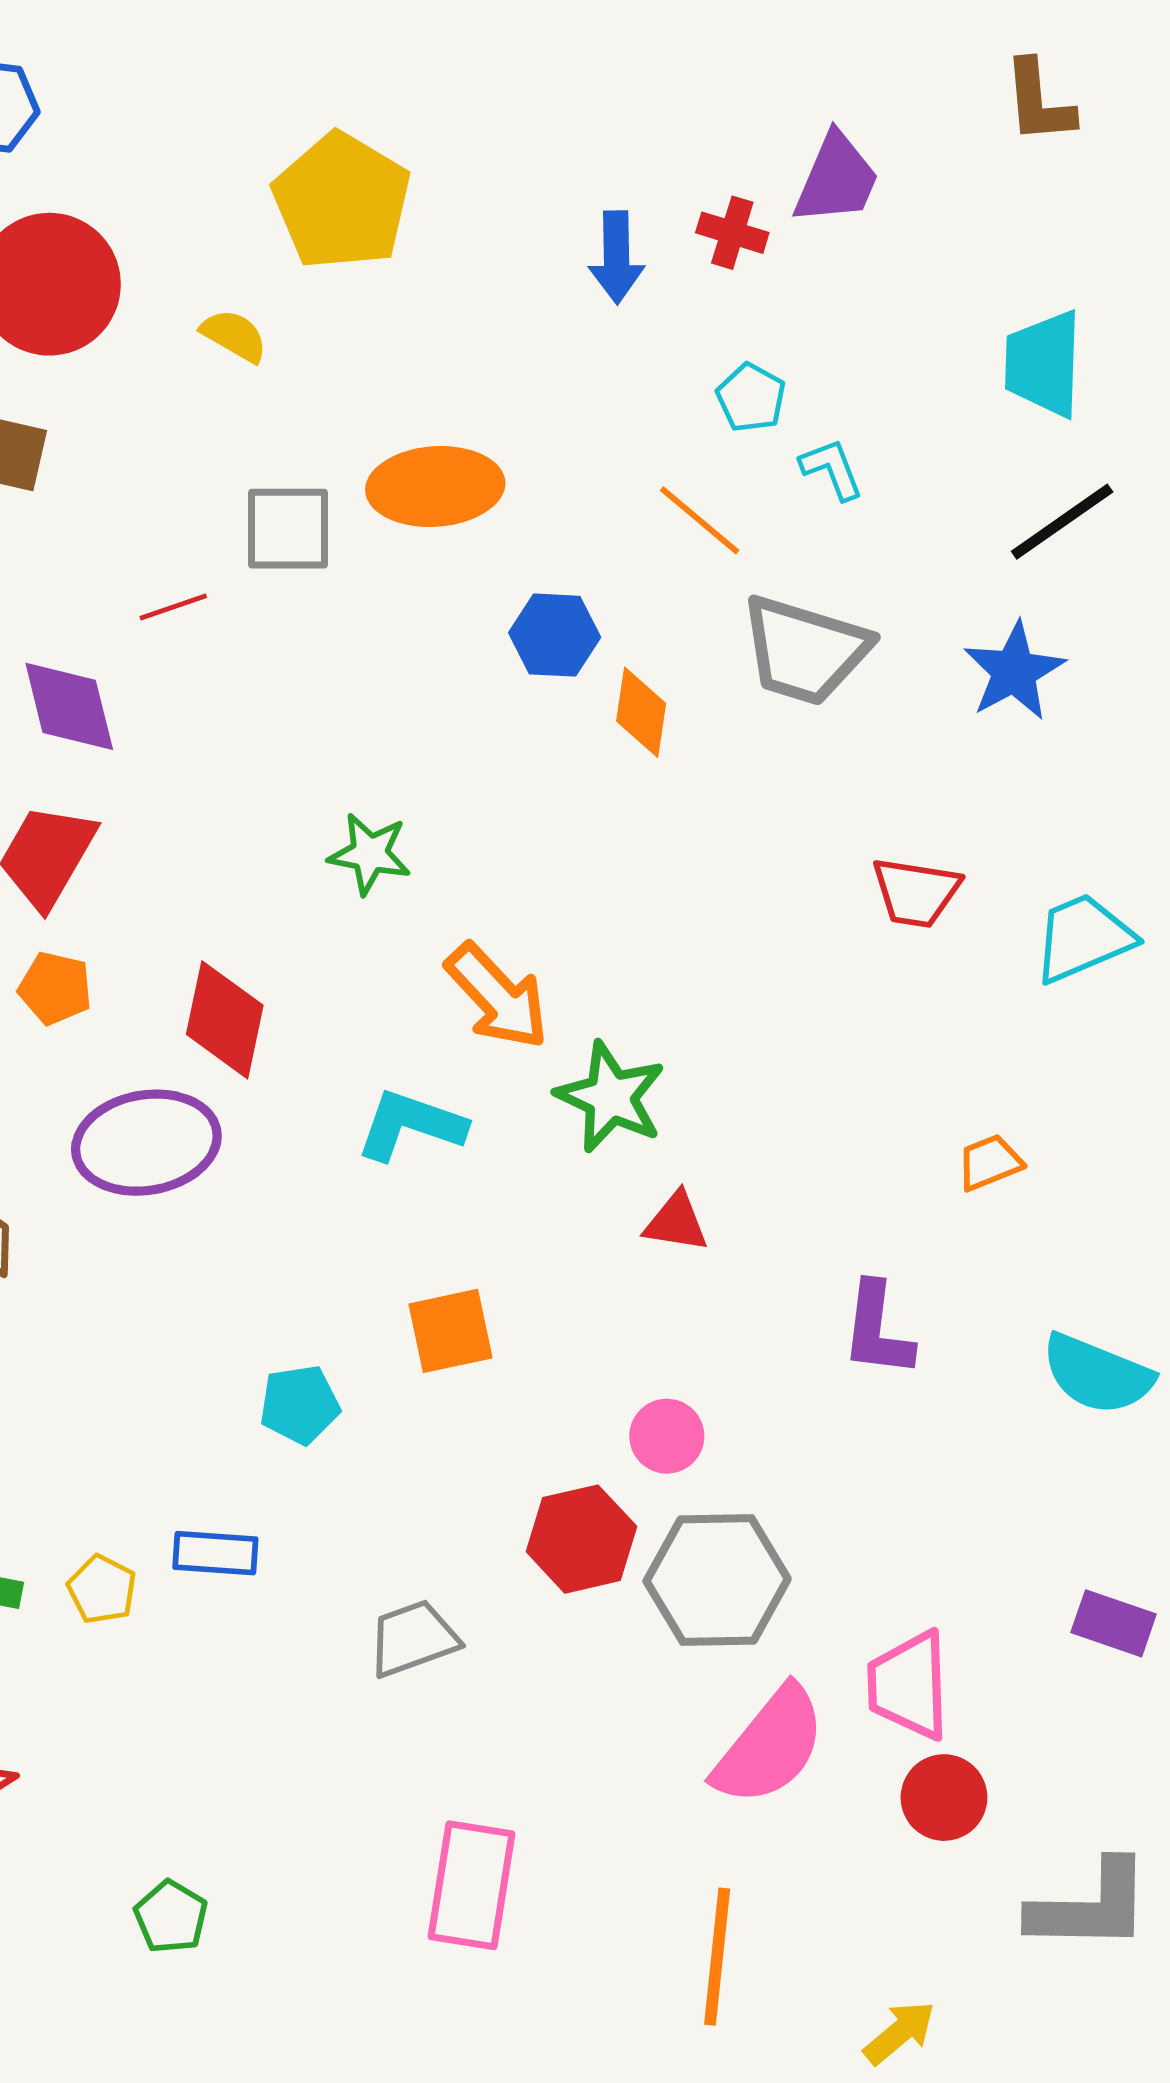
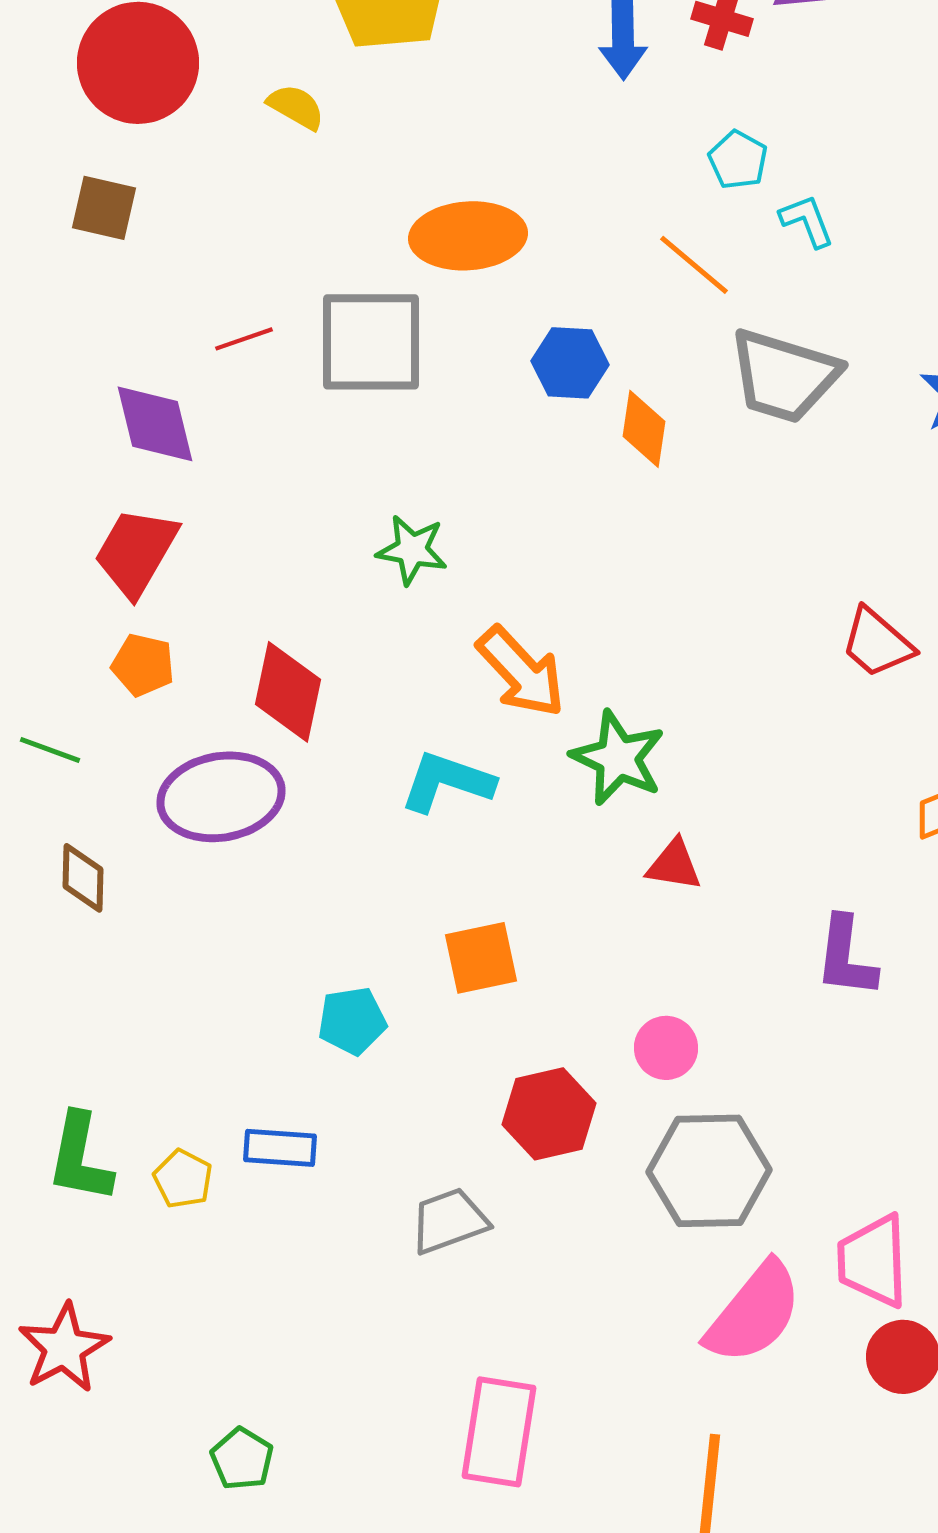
gray square: (288, 529) -> (371, 342), moved, size x1.4
red trapezoid: (916, 892) -> (877, 643), moved, turned 32
red hexagon: (581, 1539) -> (549, 1114), moved

